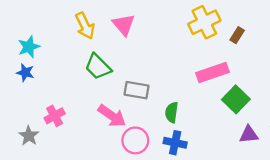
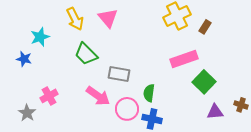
cyan star: (29, 47) -> (40, 37), moved
pink circle: (135, 140) -> (127, 109), moved

